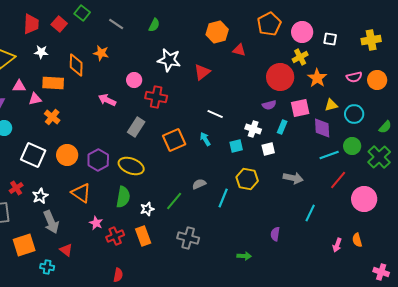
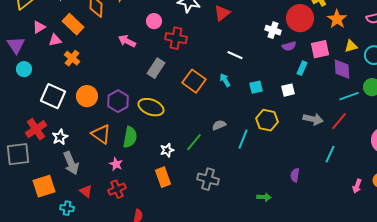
orange rectangle: (53, 83) -> (73, 24), turned 40
pink triangle: (19, 86) -> (39, 27), turned -32
white cross: (253, 129) -> (273, 30), moved
orange square: (174, 140) -> (194, 81), turned -30
red line: (338, 180) -> (339, 121), moved
red cross: (16, 188) -> (36, 129), size x1.5
green semicircle: (123, 197) -> (130, 137), moved
red cross: (115, 236) -> (117, 189), moved

